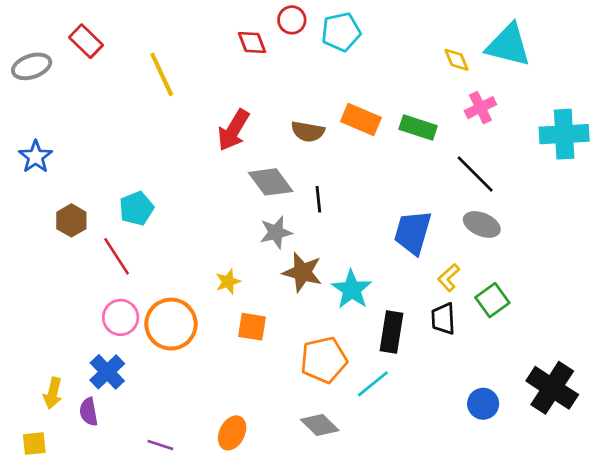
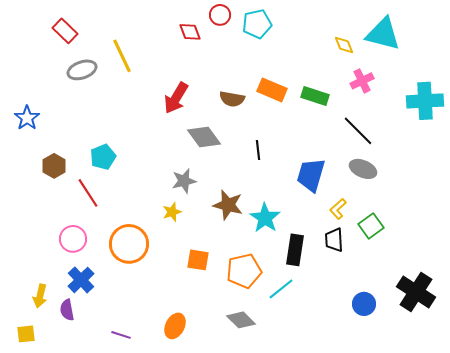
gray ellipse: (32, 66) -> (82, 70), moved
black line: (318, 199) -> (258, 150), moved
gray star: (276, 232) -> (184, 181), moved
pink circle: (121, 317) -> (73, 239), moved
orange square: (252, 327) -> (198, 260), moved

